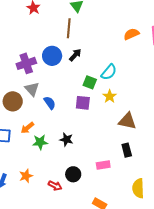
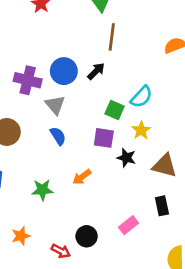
brown line: (69, 28) -> (112, 37), moved
purple cross: (26, 63) -> (28, 80), turned 30
gray triangle: (32, 89) -> (55, 105), moved
orange arrow: (27, 128) -> (82, 177), moved
black star: (66, 140) -> (126, 158), moved
pink rectangle: (103, 165) -> (129, 225), turned -32

